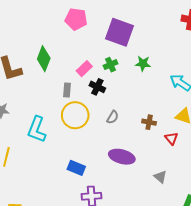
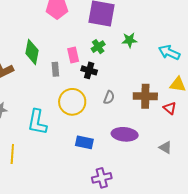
pink rectangle: (84, 69) -> (73, 55), turned -49
gray rectangle: (67, 90) -> (55, 69), moved
brown cross: (149, 122) -> (145, 96), size x1.6
blue rectangle: (76, 168) -> (84, 142), moved

